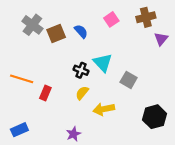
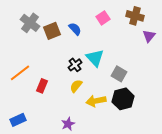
brown cross: (146, 17) -> (135, 16), turned 30
black cross: (81, 70) -> (75, 65), turned 32
orange line: (22, 79) -> (20, 73), turned -55
black hexagon: (154, 117) -> (123, 99), moved

